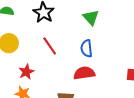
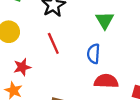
red semicircle: (84, 73) -> (106, 81), moved

